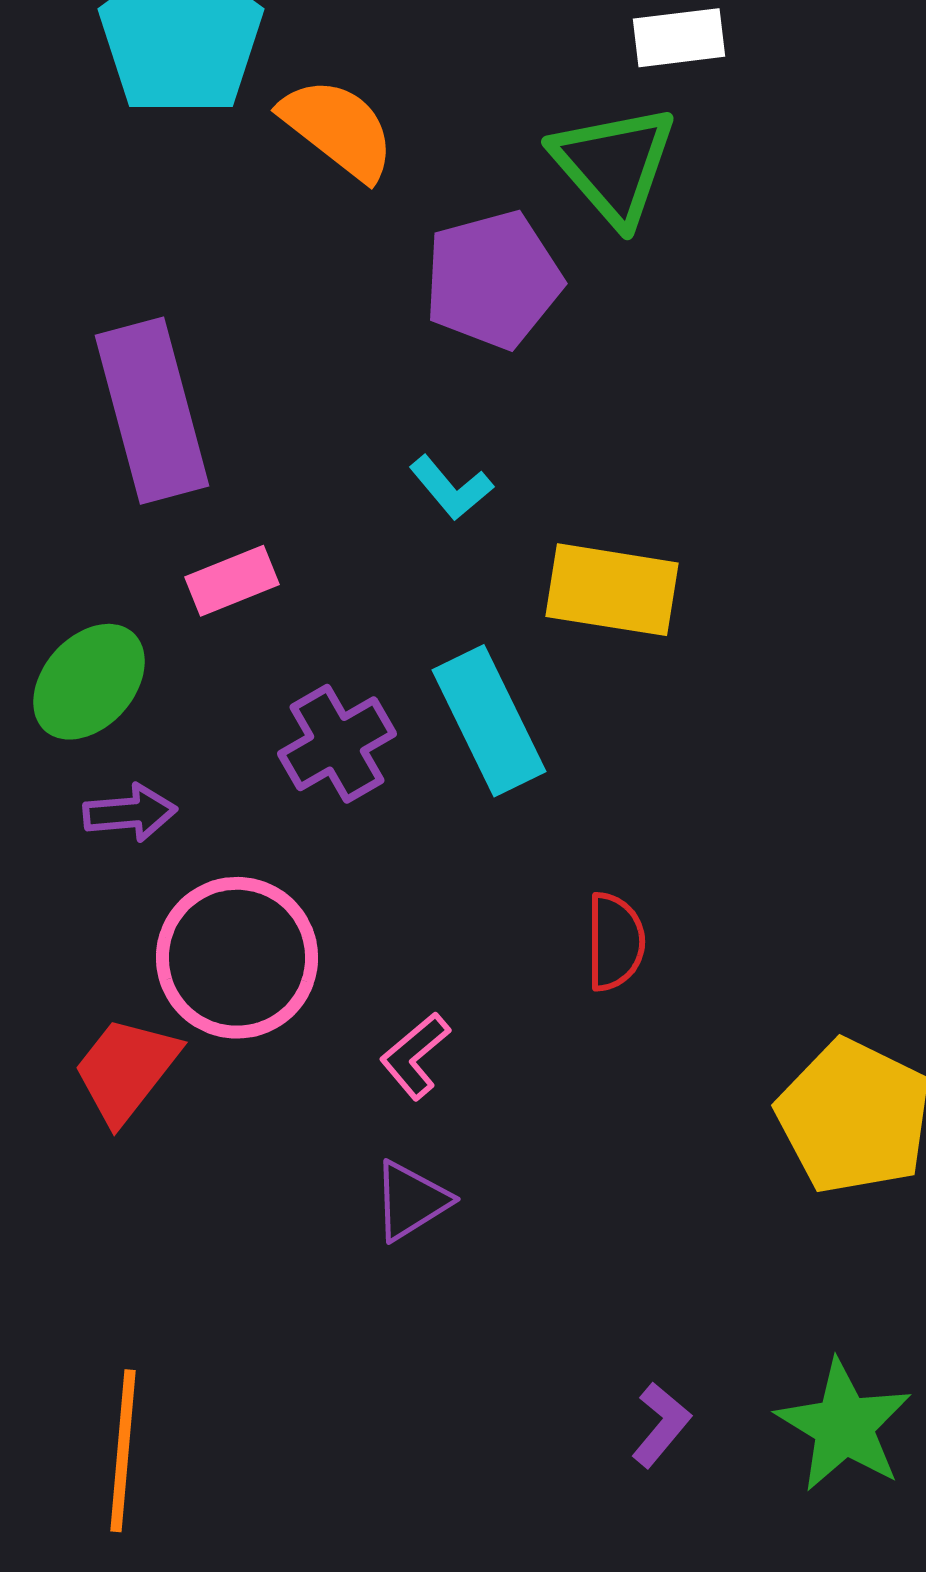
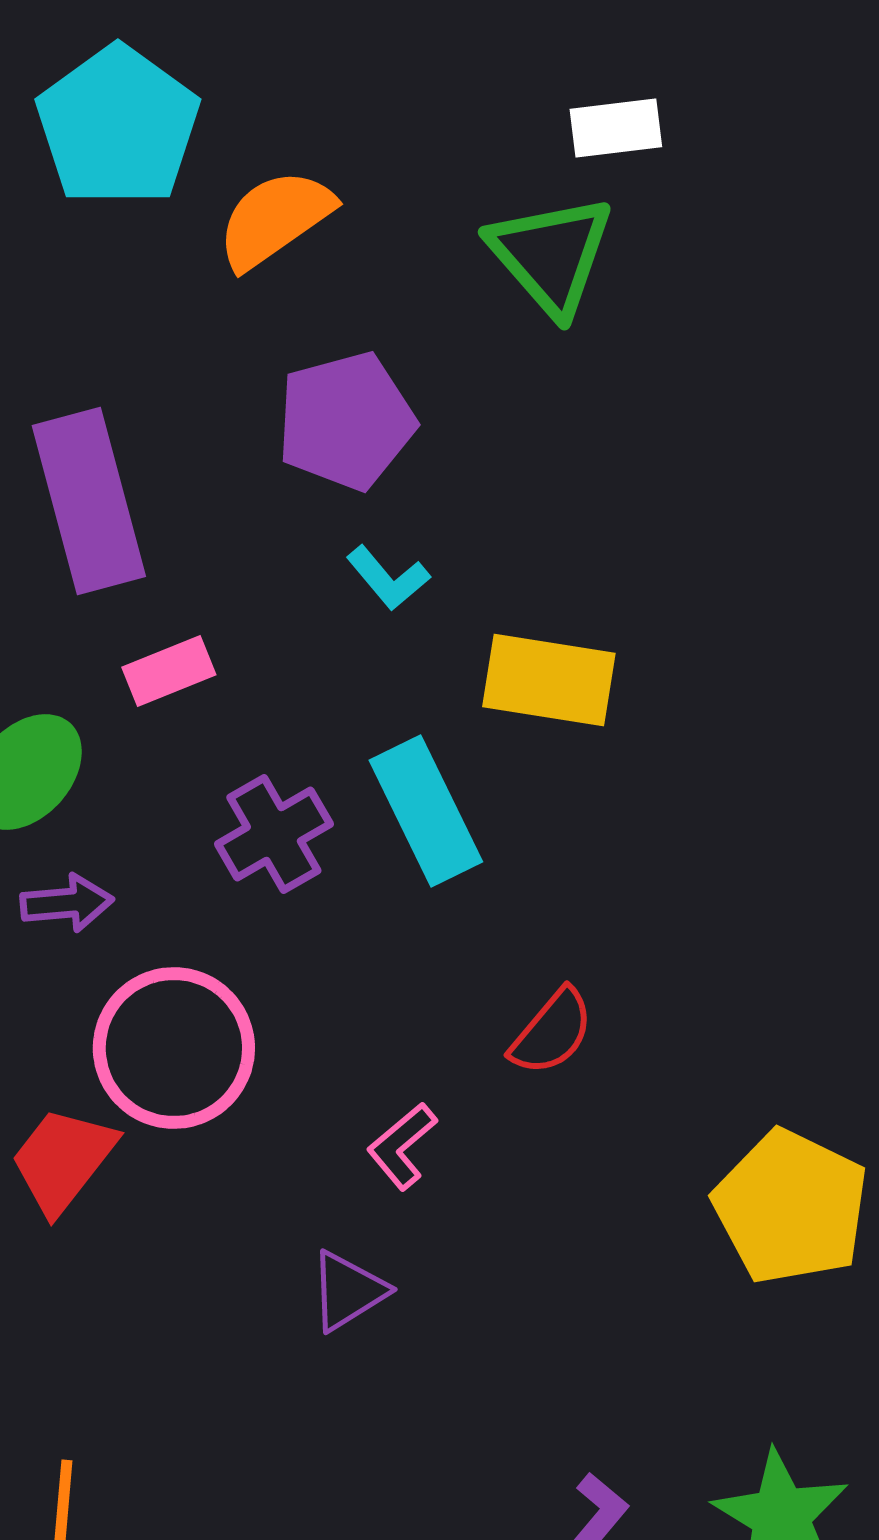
orange semicircle: (338, 129) -> (275, 219), turned -73
purple pentagon: (493, 280) -> (346, 421), moved
red semicircle: (615, 942) -> (552, 1032), turned 40
pink L-shape: (415, 1056) -> (402, 1146), moved

